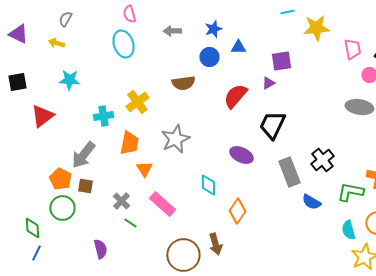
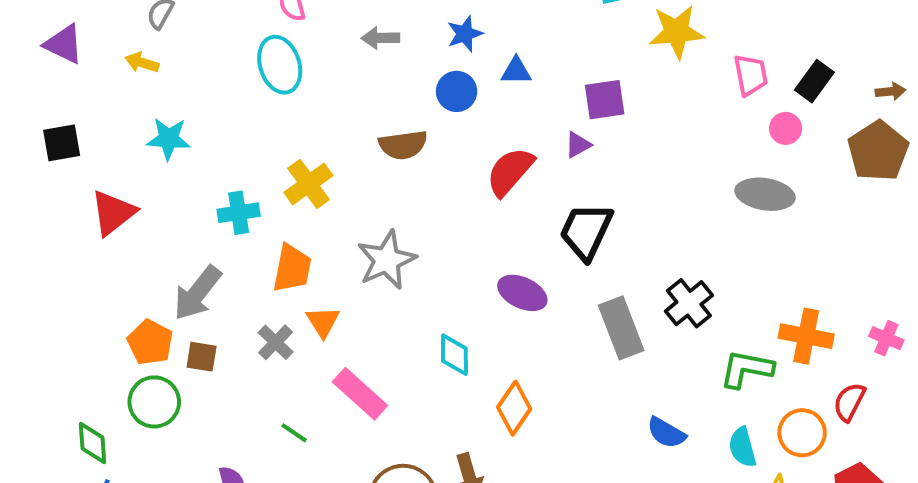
gray cross: (121, 201) -> (276, 342), moved
blue semicircle: (311, 202) -> (666, 433), moved

